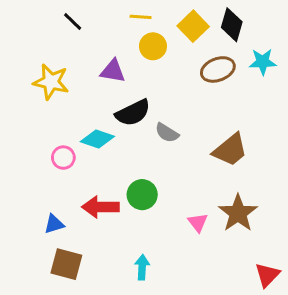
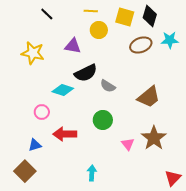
yellow square: (193, 26) -> (125, 17), turned -30
pink circle: (63, 158) -> (42, 112), moved
green circle: (142, 195) -> (103, 120), moved
brown square: (66, 264) -> (25, 171), moved, turned 30

